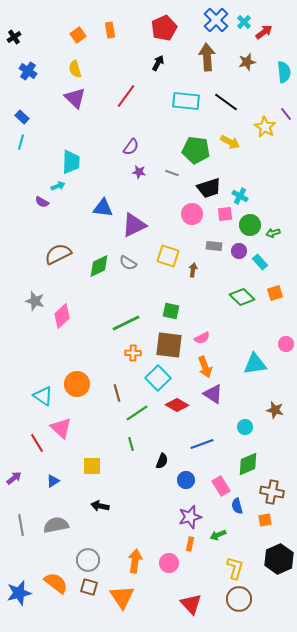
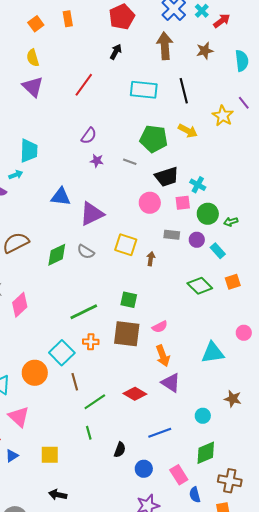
black line: (226, 102) -> (184, 91), turned 40
cyan square: (158, 378) -> (62, 353), moved
blue triangle: (53, 481) -> (12, 456), moved

